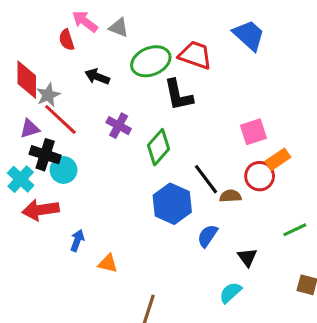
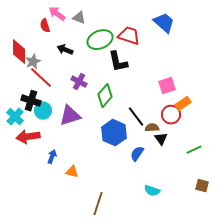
purple triangle: (30, 129) -> (70, 116), moved, size x1.6
black triangle: (247, 257) -> (161, 139), moved
cyan semicircle: (230, 293) -> (152, 191), turned -119

